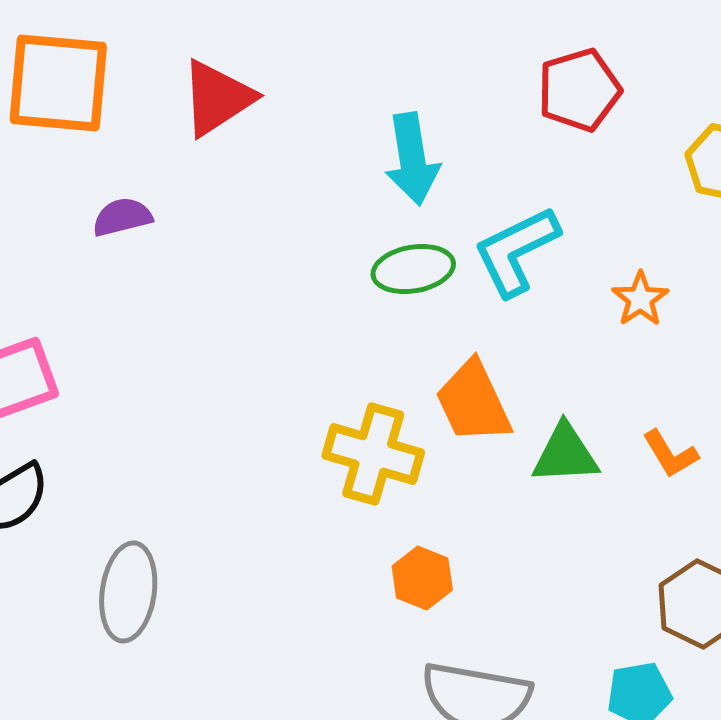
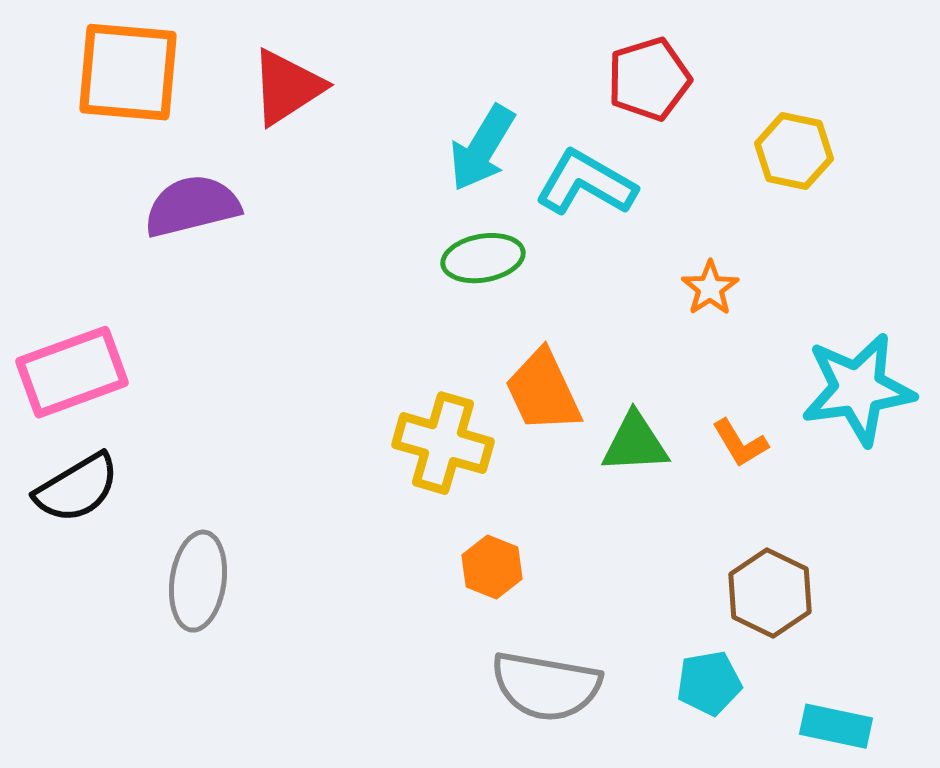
cyan arrow: (412, 159) -> (482, 148), turned 40
purple semicircle: (122, 217) -> (192, 206), size x1.6
cyan L-shape: (516, 251) -> (586, 183), moved, turned 56

